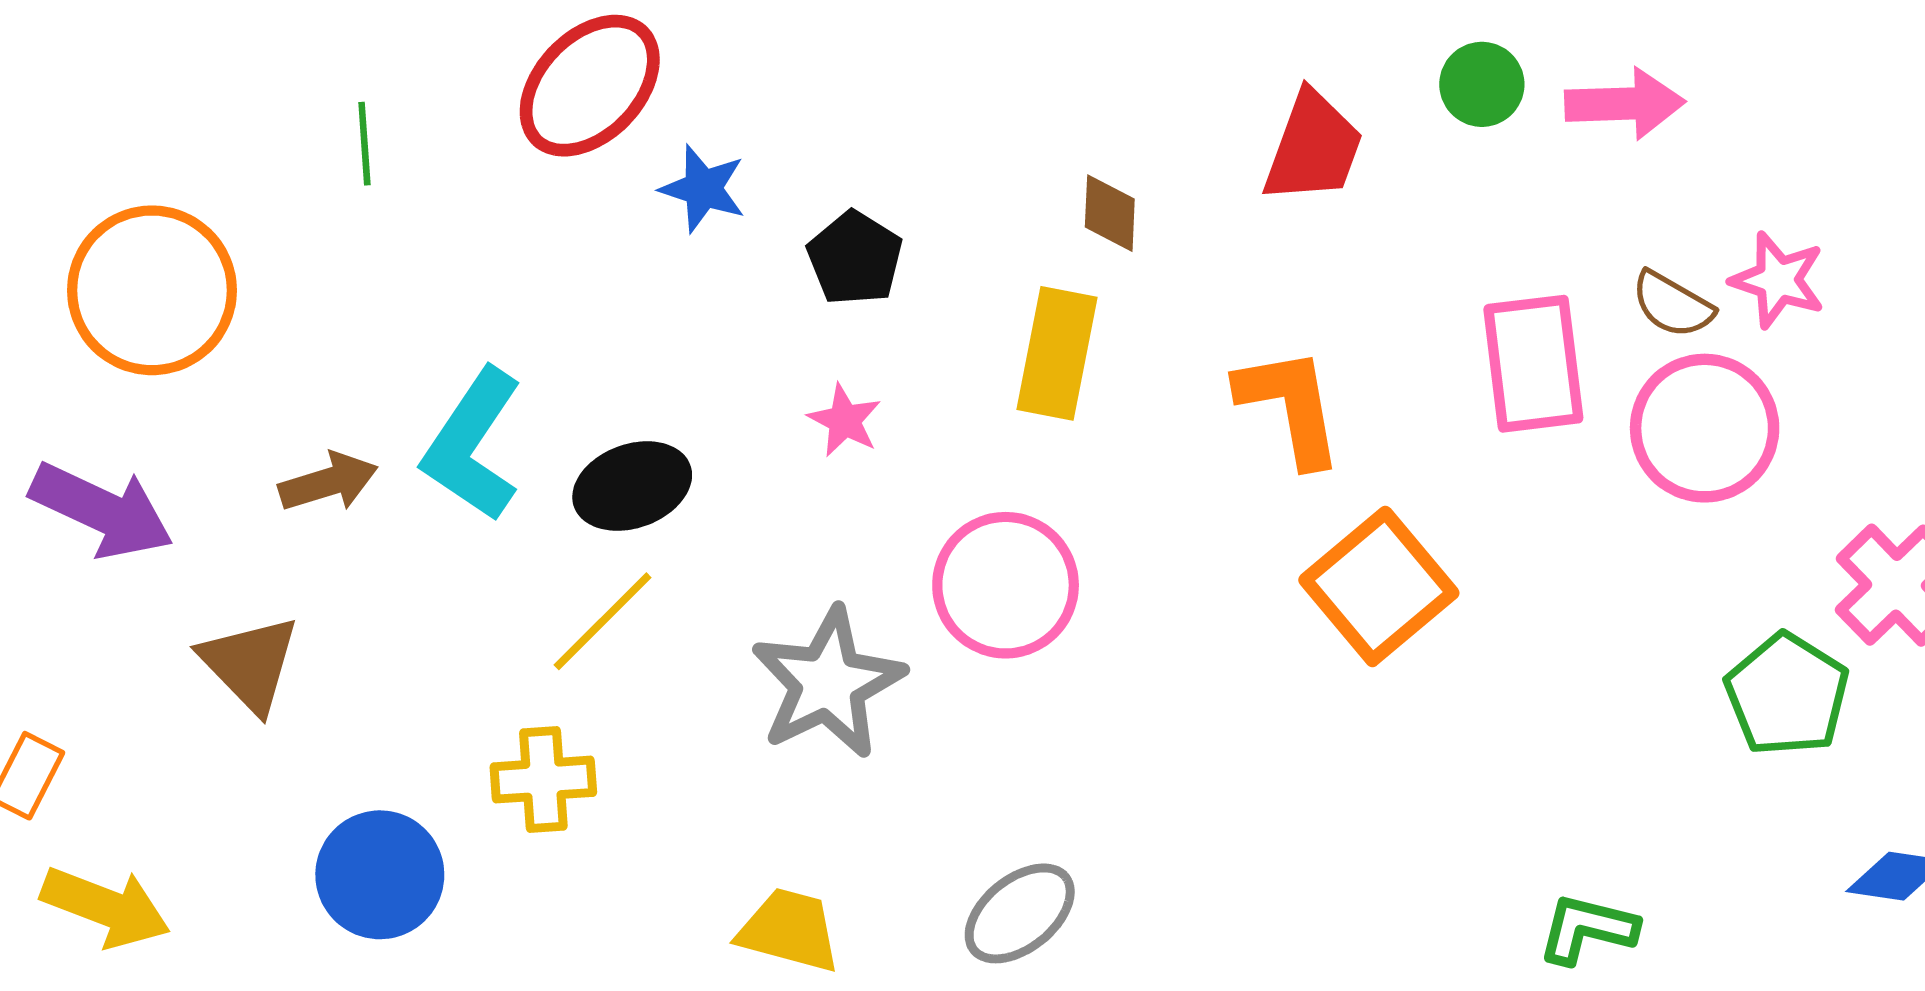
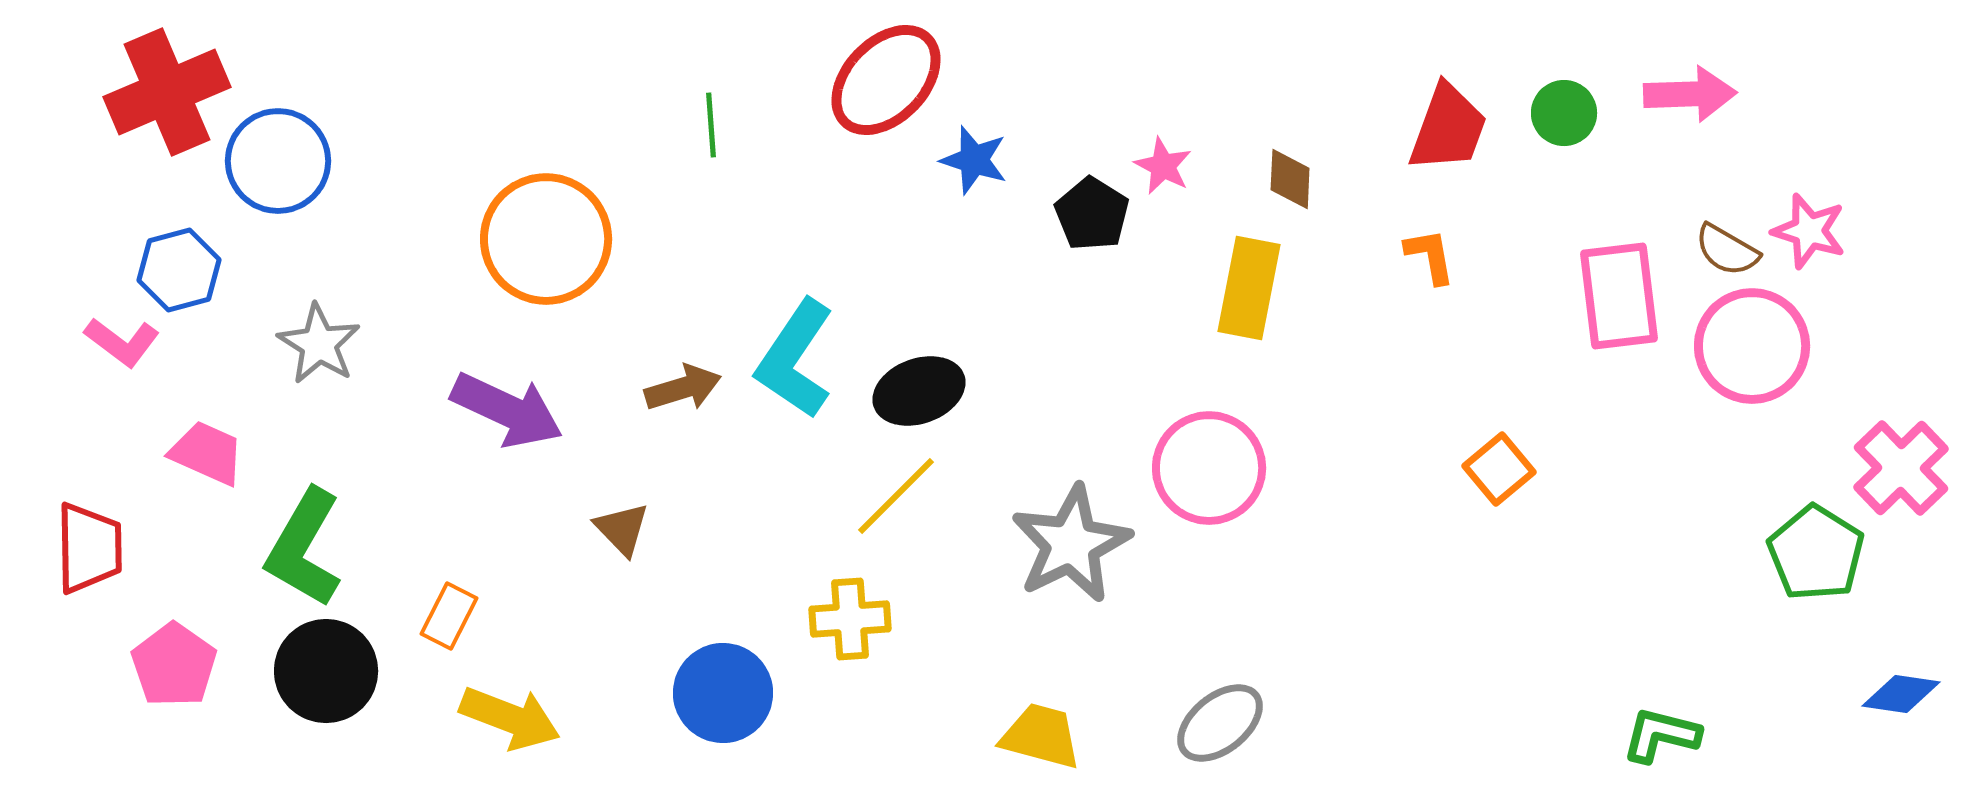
green circle: (1482, 84) -> (1564, 113), moved
orange L-shape: (1290, 406) -> (1430, 256), moved, size x0.6
pink star: (845, 420) -> (1163, 166), moved
orange square: (1379, 586) -> (1499, 469), size x0.6
brown triangle: (250, 664) -> (622, 529), size x0.7

